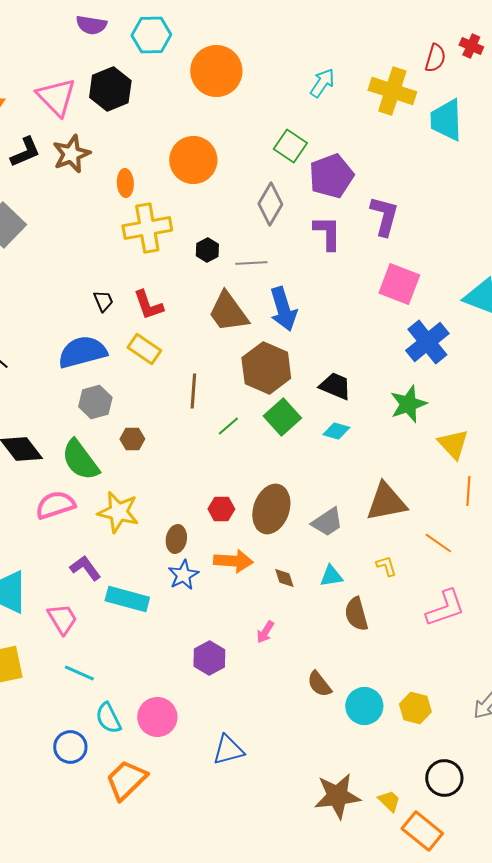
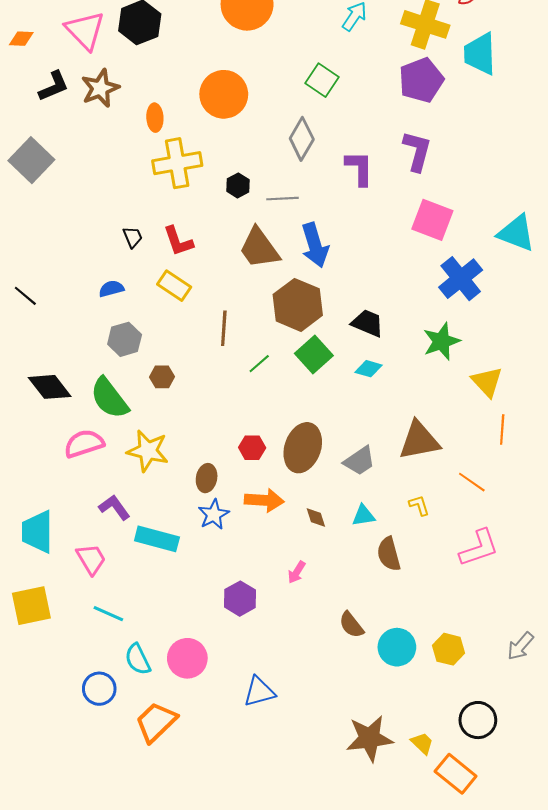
purple pentagon: (331, 176) -> (421, 80), moved
blue semicircle: (82, 352) -> (111, 289), size x0.5

